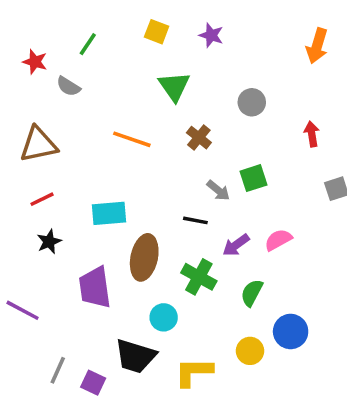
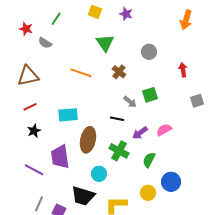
purple line: (23, 310) -> (34, 170), moved

